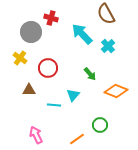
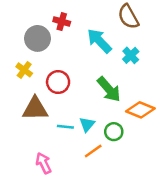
green arrow: (90, 74) -> (109, 89), size x1.6
brown triangle: (29, 90) -> (35, 109), size x1.6
cyan triangle: (73, 95) -> (87, 124), moved
green circle: (100, 125) -> (114, 132), moved
orange line: (77, 139) -> (93, 151), moved

